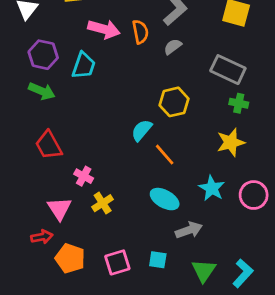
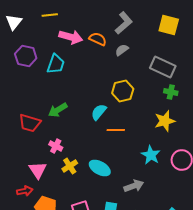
orange semicircle: (140, 32) -> (98, 39), turned -54
green arrow: (42, 91) -> (58, 110), moved, turned 126
red trapezoid: (49, 145) -> (30, 123), turned -45
orange line: (165, 155) -> (116, 130), turned -48
cyan ellipse: (165, 199) -> (100, 168), moved

